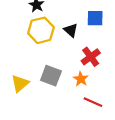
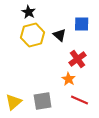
gray square: (51, 76) -> (43, 101), moved, turned -30
yellow triangle: (20, 83) -> (14, 102), moved

